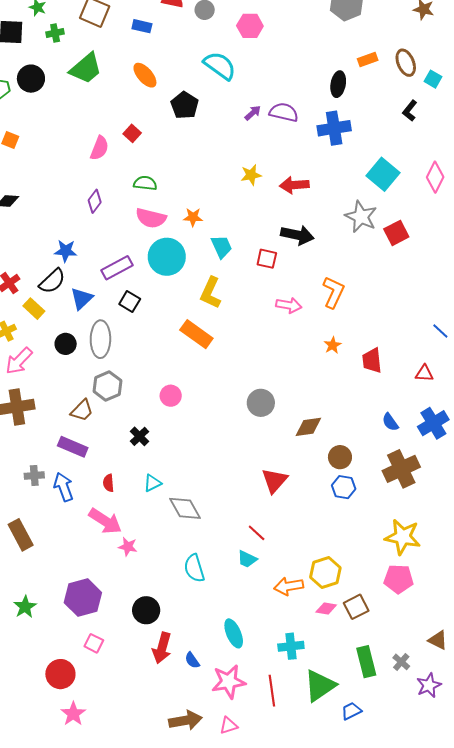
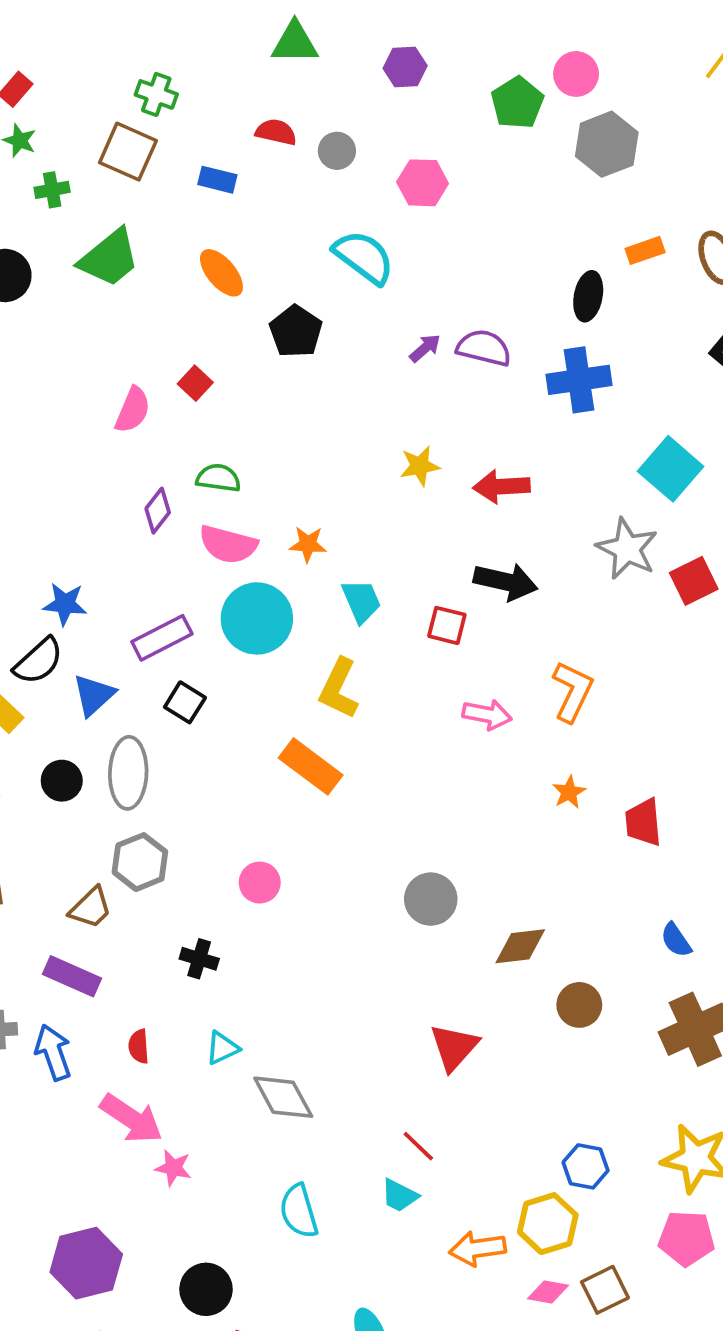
purple diamond: (95, 201) -> (158, 511), moved
black cross: (140, 436) -> (199, 959), turned -30
blue hexagon: (344, 487) -> (586, 1166), moved

